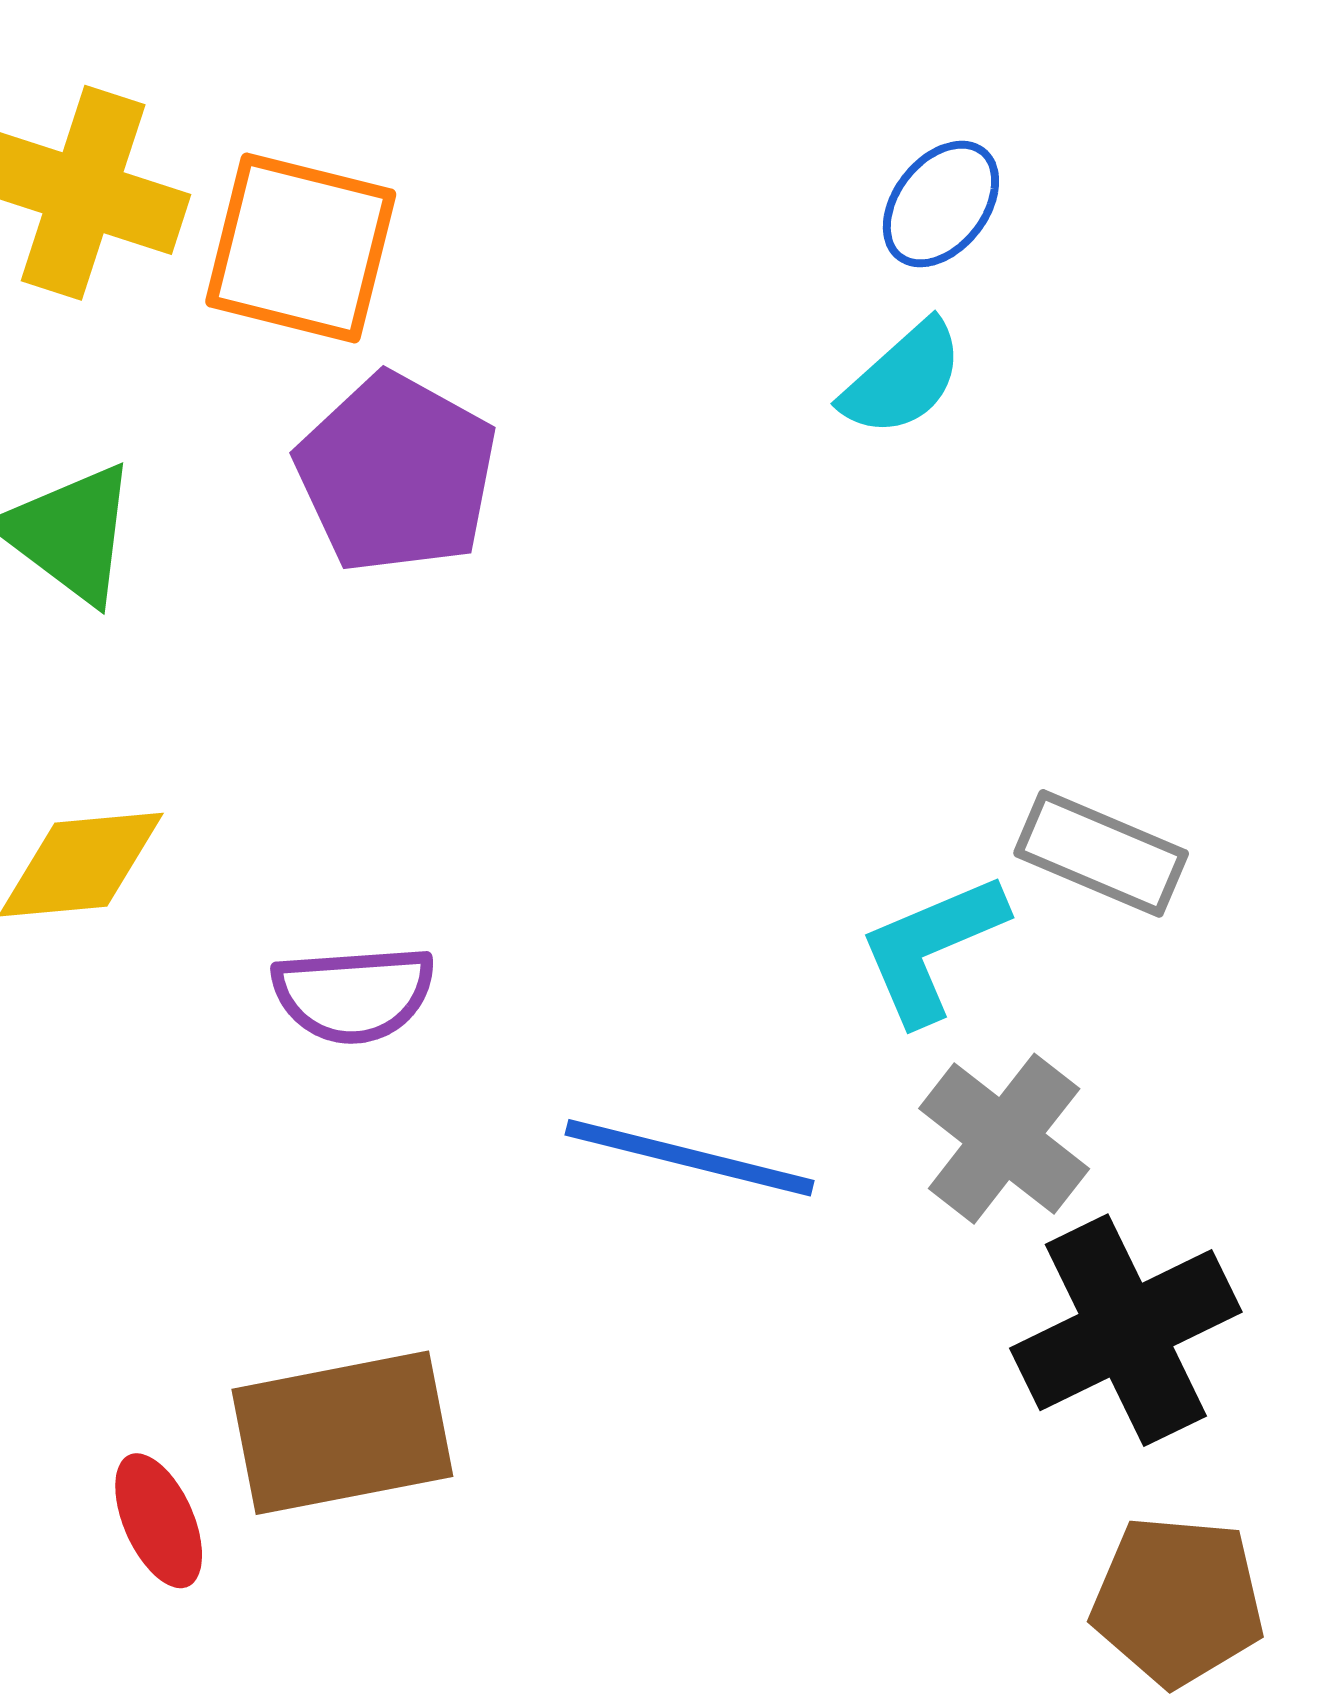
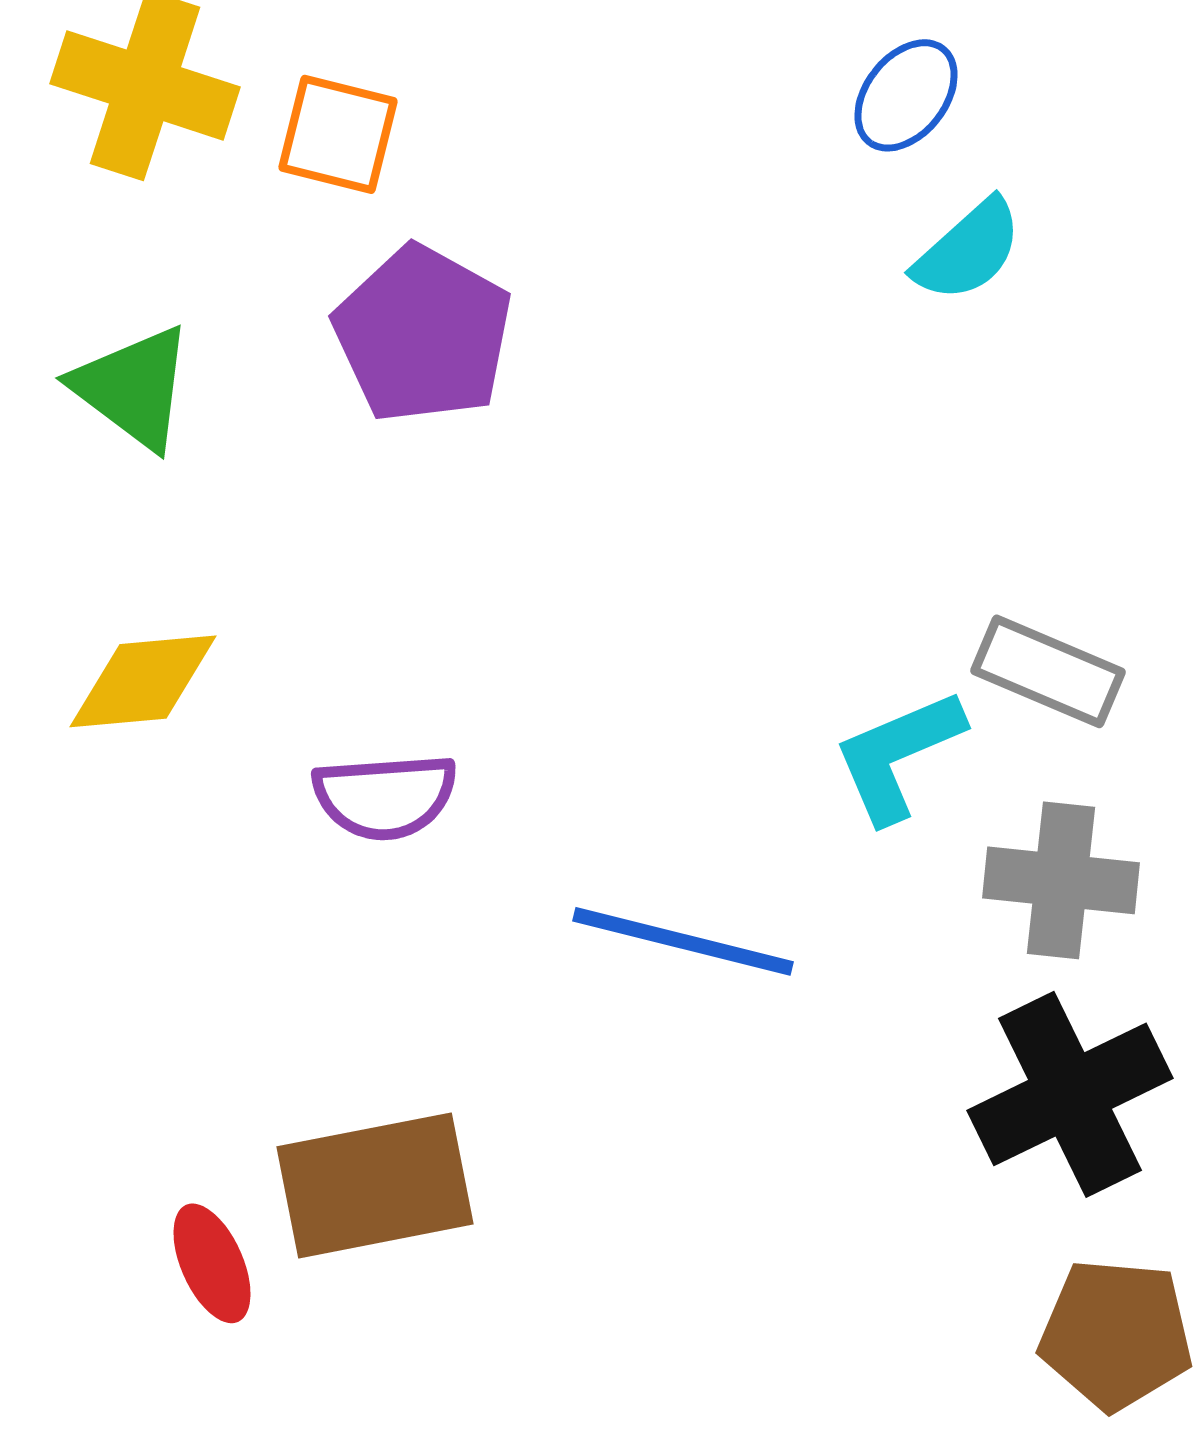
orange square: (301, 248) -> (338, 134), size x0.7
cyan semicircle: (903, 379) -> (968, 250), moved
gray cross: (1004, 1139) -> (1061, 880), moved, turned -32

